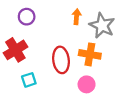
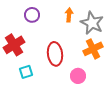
purple circle: (27, 17) -> (32, 15), moved
orange cross: (90, 54) -> (93, 49), moved, turned -36

